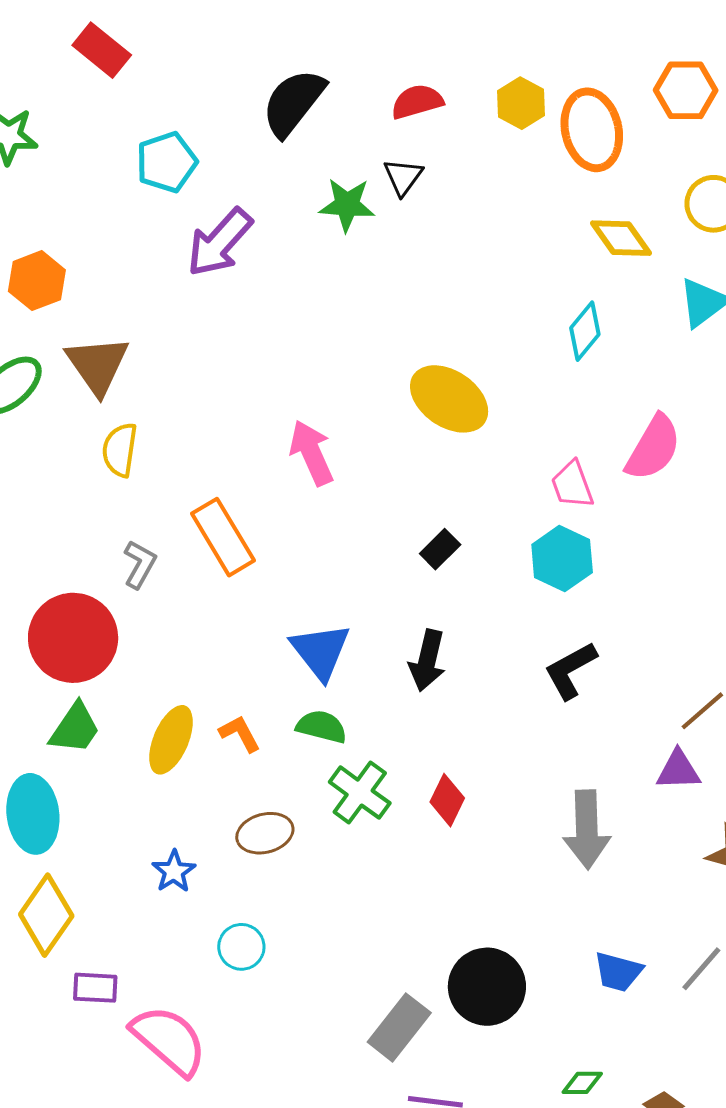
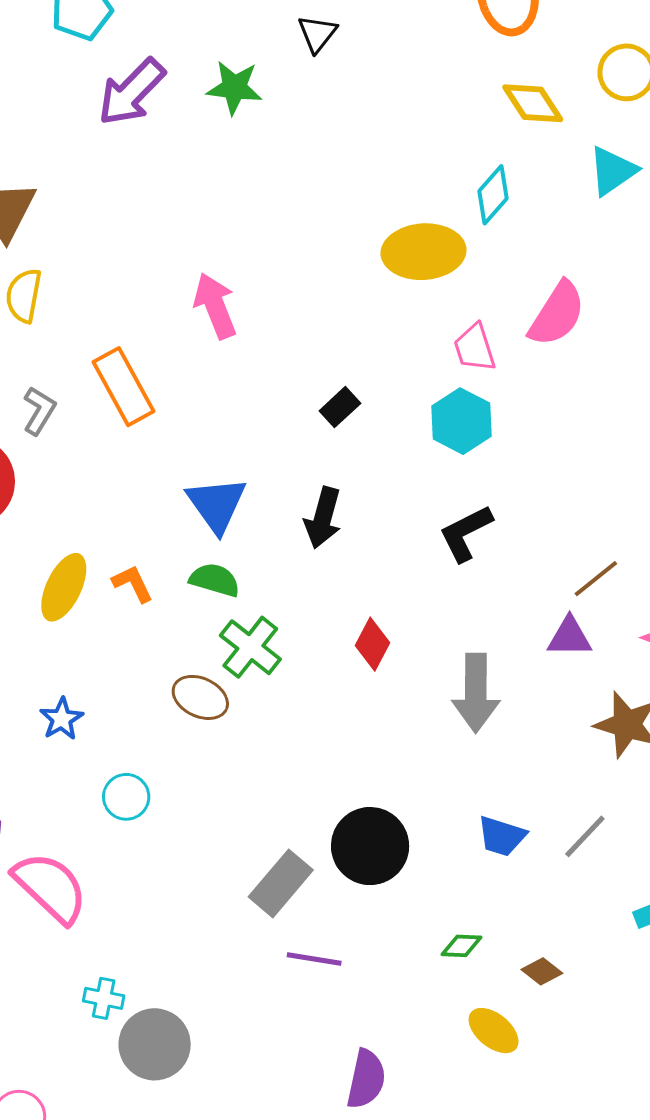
green star: (347, 205) -> (234, 88), moved
yellow ellipse: (449, 399) -> (424, 252), moved, turned -40
red diamond: (447, 800) -> (372, 644), moved
brown ellipse: (265, 833) -> (200, 697), moved, turned 38

